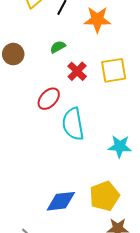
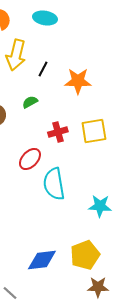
green semicircle: (58, 47) -> (30, 102), moved
red cross: (77, 71) -> (58, 132), turned 30

